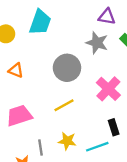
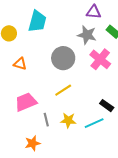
pink cross: (108, 89) -> (100, 59), moved
black rectangle: (114, 127) -> (107, 106), turned -32
gray line: (40, 148) -> (46, 120), moved

